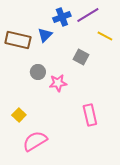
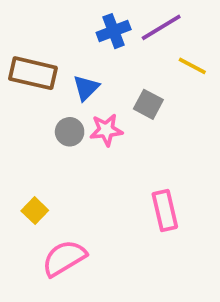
blue triangle: (45, 35) -> (86, 88), moved
pink star: (58, 83) -> (106, 130), moved

